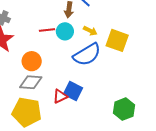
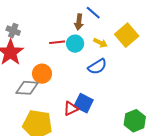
yellow square: (117, 40) -> (127, 35), moved, turned 30
blue semicircle: (87, 55) -> (97, 67), size x0.7
gray diamond: (31, 82) -> (27, 88), moved

